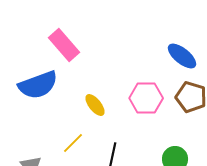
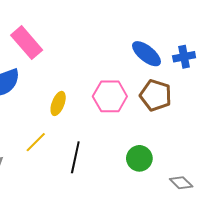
yellow ellipse: (95, 105) -> (58, 103), turned 60

